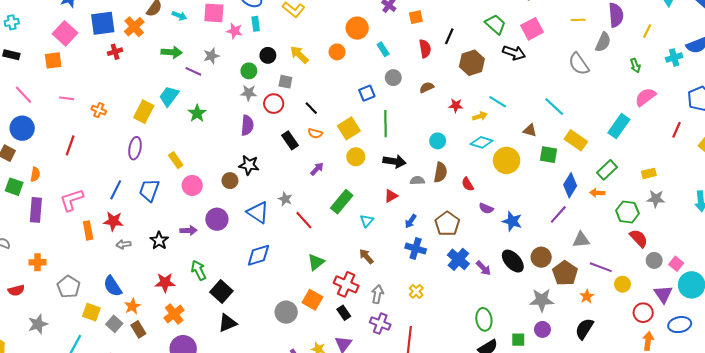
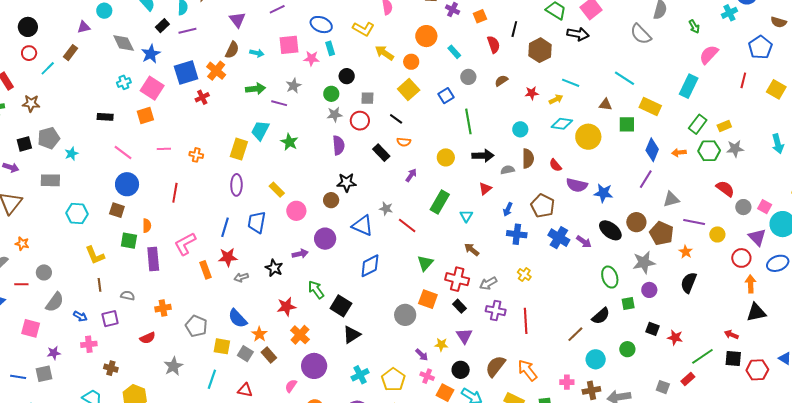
cyan cross: (12, 22) -> (124, 82), moved
yellow arrow: (299, 55) -> (384, 53), moved
yellow square: (349, 128) -> (409, 90), moved
green rectangle: (607, 170) -> (698, 124), moved
purple semicircle: (486, 208) -> (577, 185), size x1.5
green hexagon: (627, 212) -> (709, 151), moved
gray arrow: (377, 294) -> (488, 283), turned -120
green ellipse: (484, 319) -> (610, 277), moved

